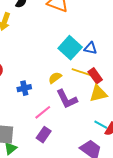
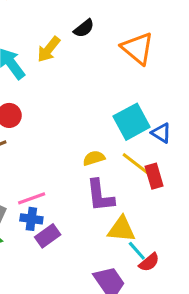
blue cross: (24, 88) -> (31, 219), moved
yellow triangle: (98, 94) -> (121, 229), moved
pink line: (43, 112) -> (32, 198), moved

